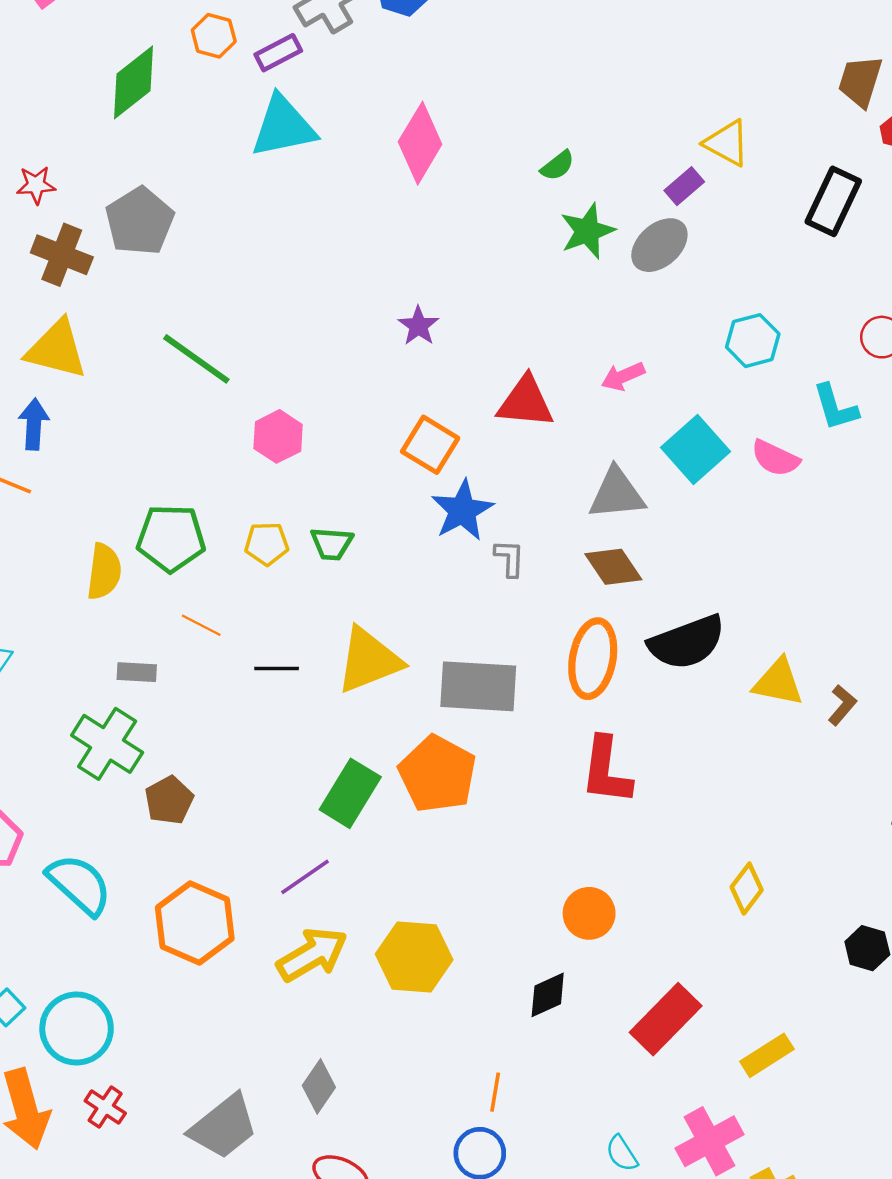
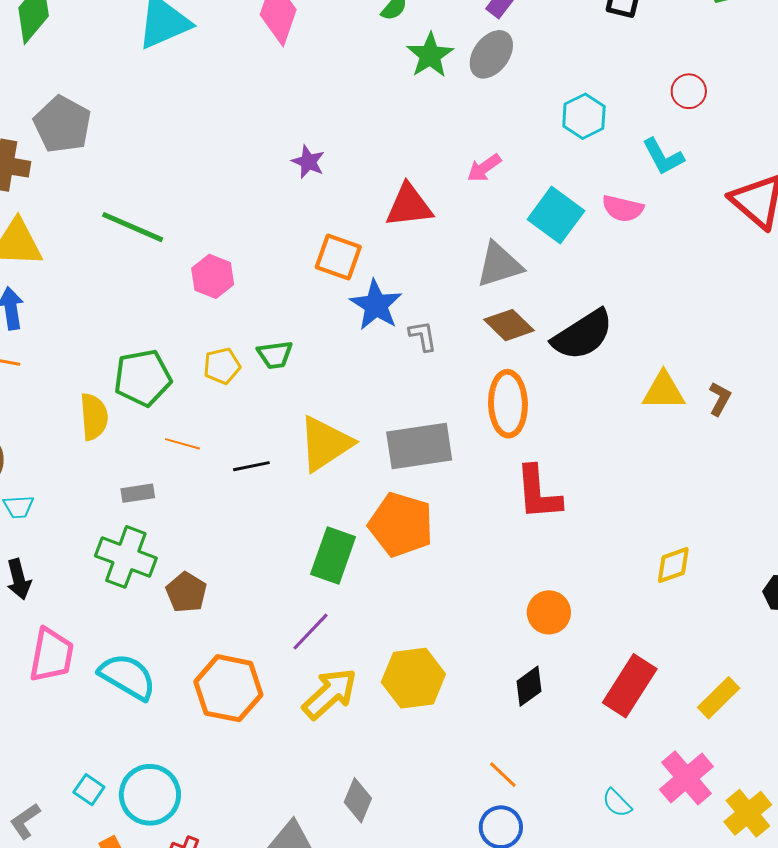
black semicircle: (687, 642) -> (583, 335), moved
yellow diamond: (747, 889) -> (673, 565), turned 45
orange line: (495, 1092) -> (503, 775), turned -44

